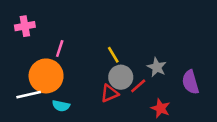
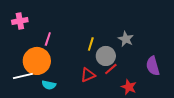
yellow line: (113, 55) -> (91, 44), turned 48
gray star: (157, 67) -> (126, 39), moved
gray circle: (121, 77) -> (106, 56), moved

